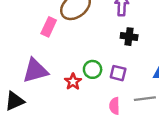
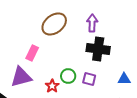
pink rectangle: (49, 27) -> (32, 53), moved
black cross: (129, 37) -> (98, 49), size x1.6

